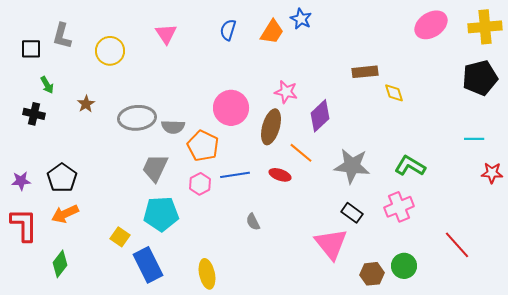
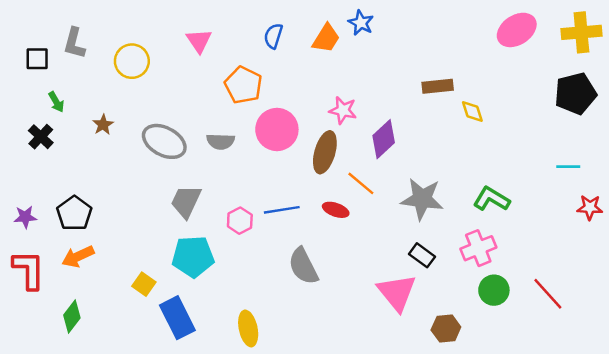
black cross: (34, 114) -> (41, 137), turned 30
gray ellipse: (137, 118) -> (164, 141), turned 33
gray semicircle: (173, 127) -> (221, 141), moved
orange pentagon: (203, 146) -> (243, 85), moved
gray semicircle: (253, 222) -> (303, 266), size x1.8
green circle: (404, 266) -> (494, 290), moved

